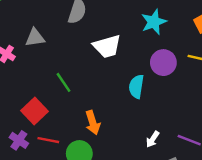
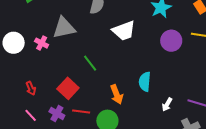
gray triangle: (35, 38) -> (64, 28), size x1.4
cyan semicircle: (136, 87) -> (145, 82), moved

